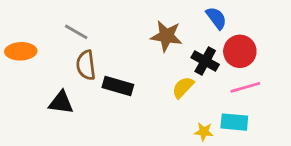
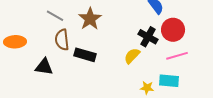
brown star: (166, 36) -> (90, 19), moved, turned 30
orange ellipse: (21, 51) -> (15, 42), moved

